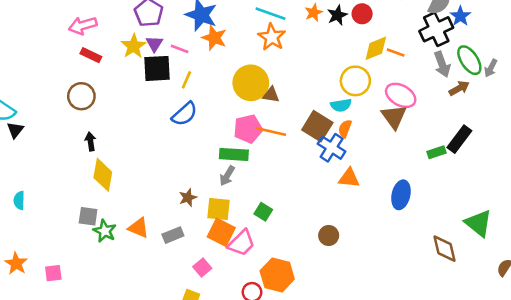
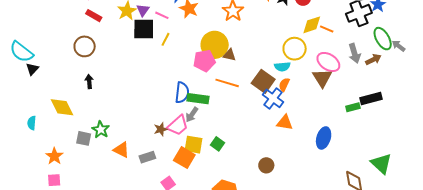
gray arrow: (442, 64) -> (354, 53), moved
gray arrow: (491, 68) -> (399, 46), turned 96
blue semicircle: (184, 114) -> (182, 92), moved, turned -45
pink pentagon: (248, 129) -> (204, 61), moved
black rectangle: (459, 139) -> (371, 98), turned 35
yellow diamond: (103, 175) -> (62, 107), moved, turned -40
yellow square: (219, 209) -> (193, 145), moved
green star: (105, 231) -> (101, 130), moved
pink trapezoid: (241, 243) -> (178, 125), moved
orange star: (16, 263) -> (54, 156), moved

